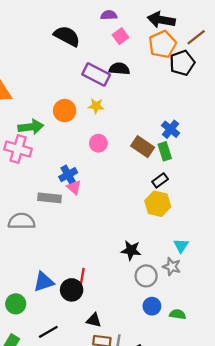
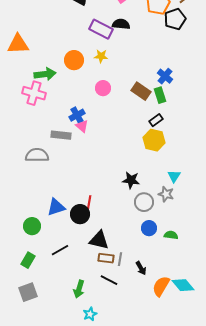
black triangle: (94, 320) -> (99, 240), size x1.5

